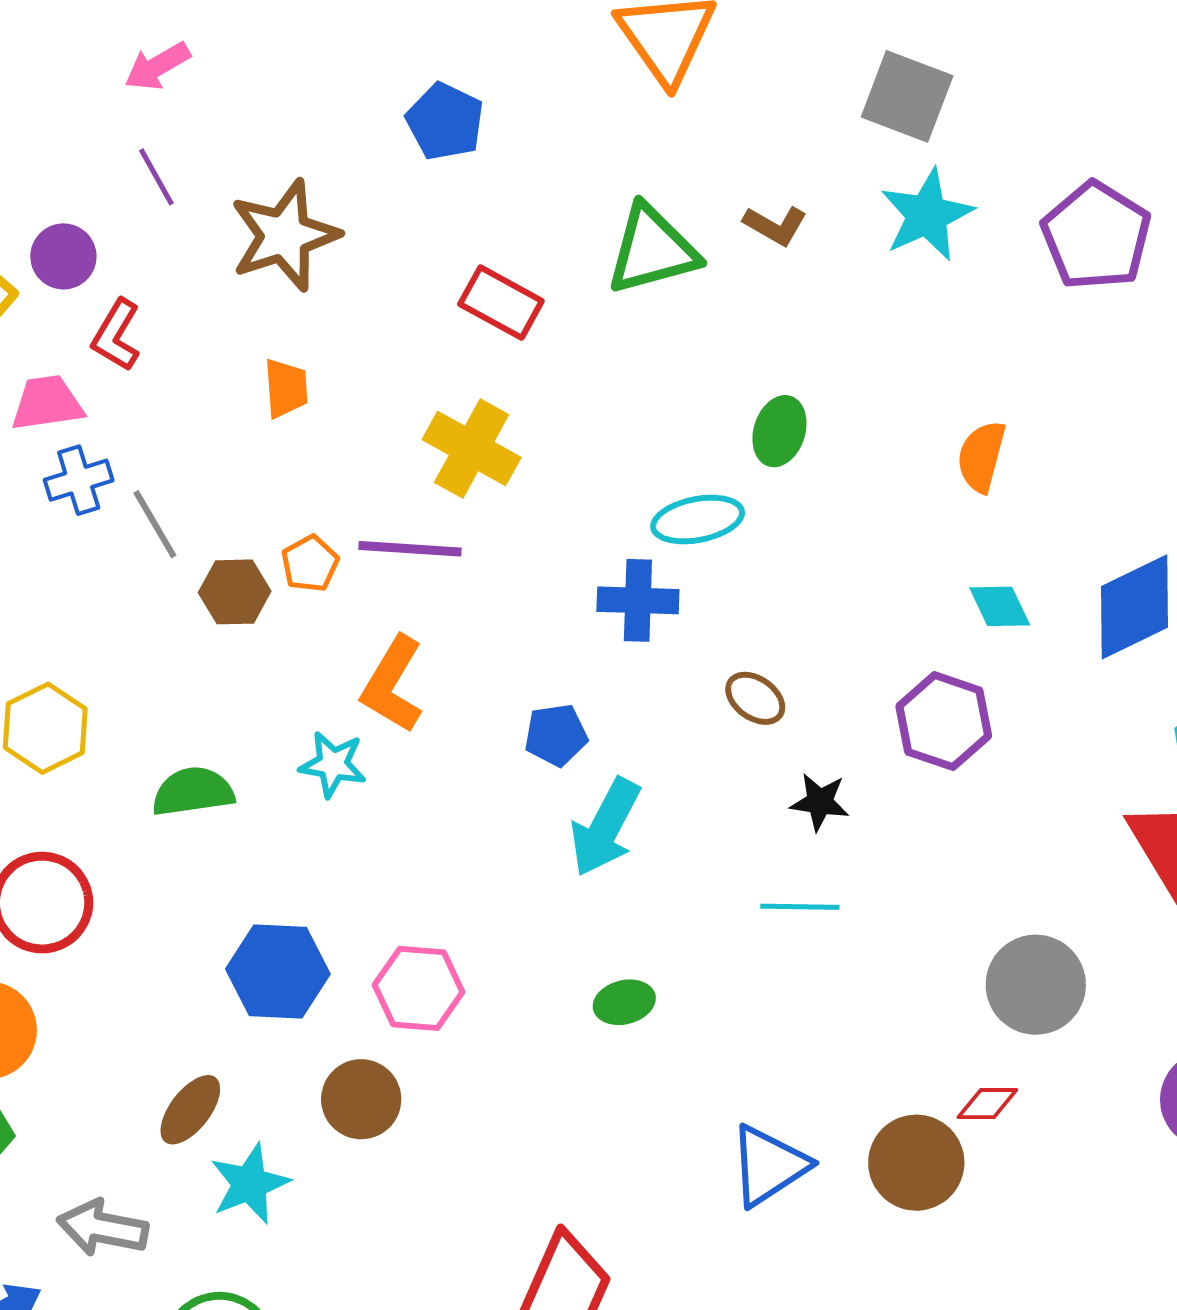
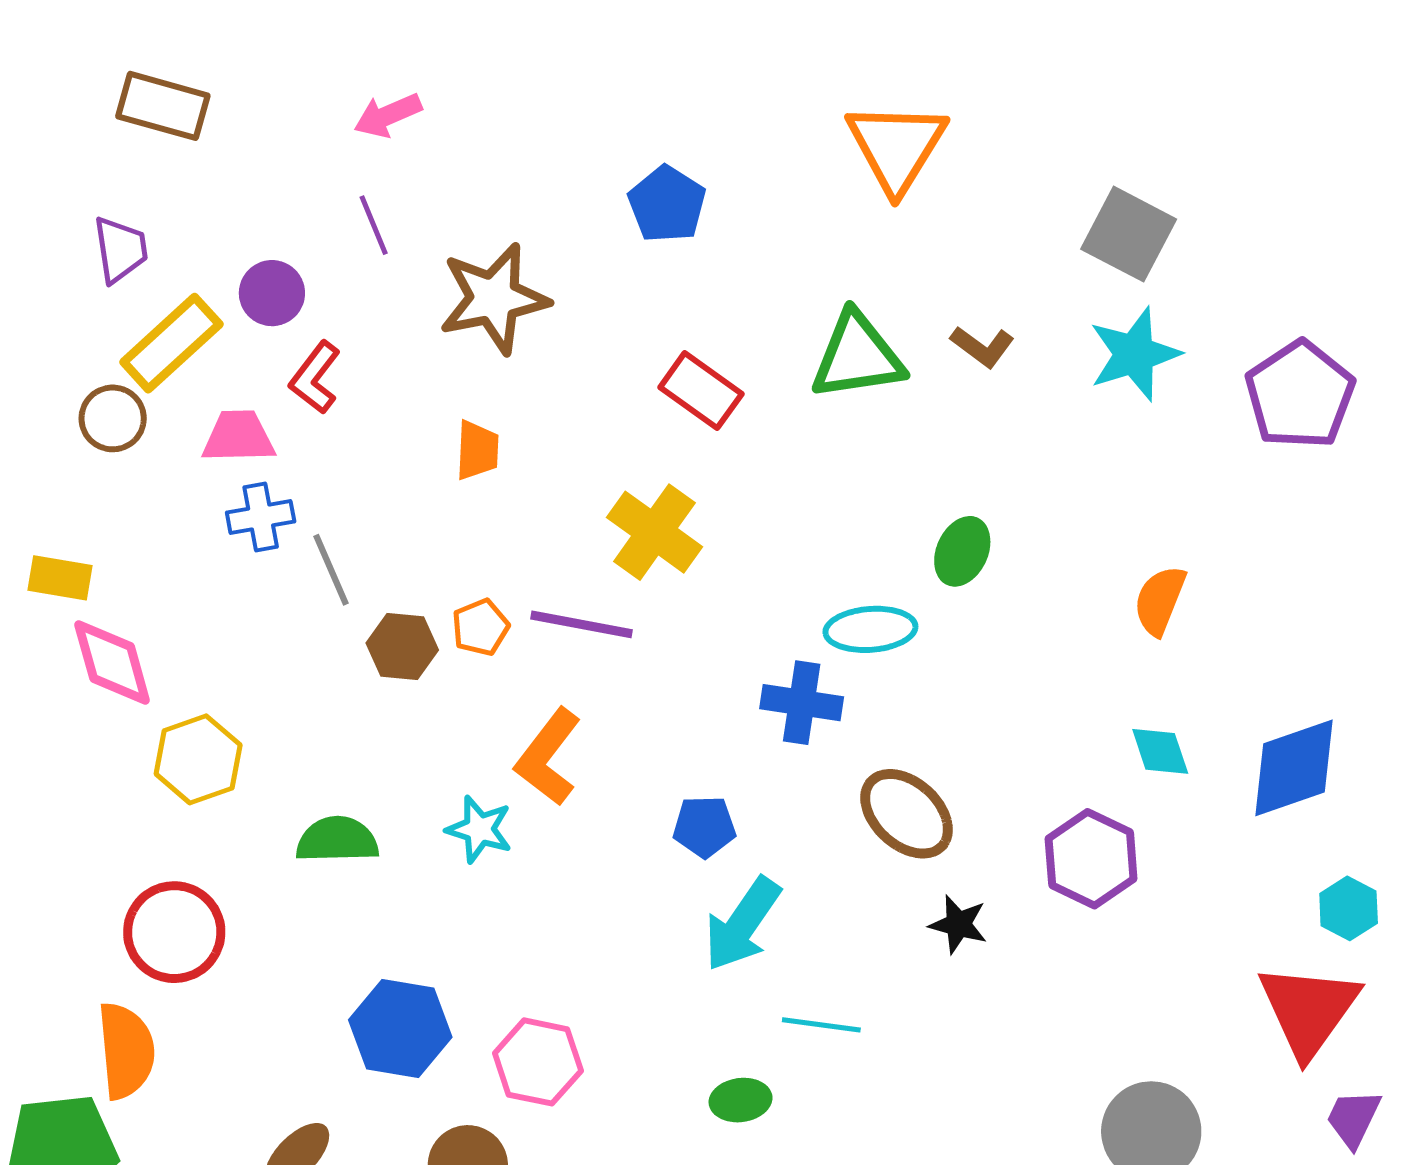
brown ellipse: (755, 698) -> (907, 814), size x1.6
cyan line: (800, 907) -> (821, 1025), moved

